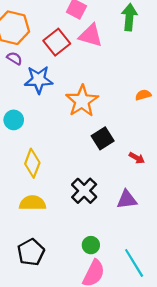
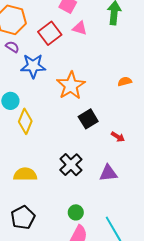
pink triangle: (91, 35) -> (80, 28), size x0.7
yellow diamond: (32, 163) -> (25, 121), moved

